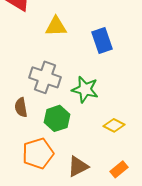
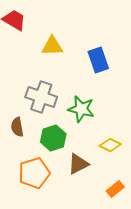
brown triangle: (78, 166) -> (78, 164), moved

